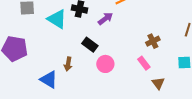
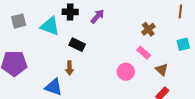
black rectangle: (90, 45) -> (77, 45), moved
pink circle: (105, 64) -> (126, 72), moved

